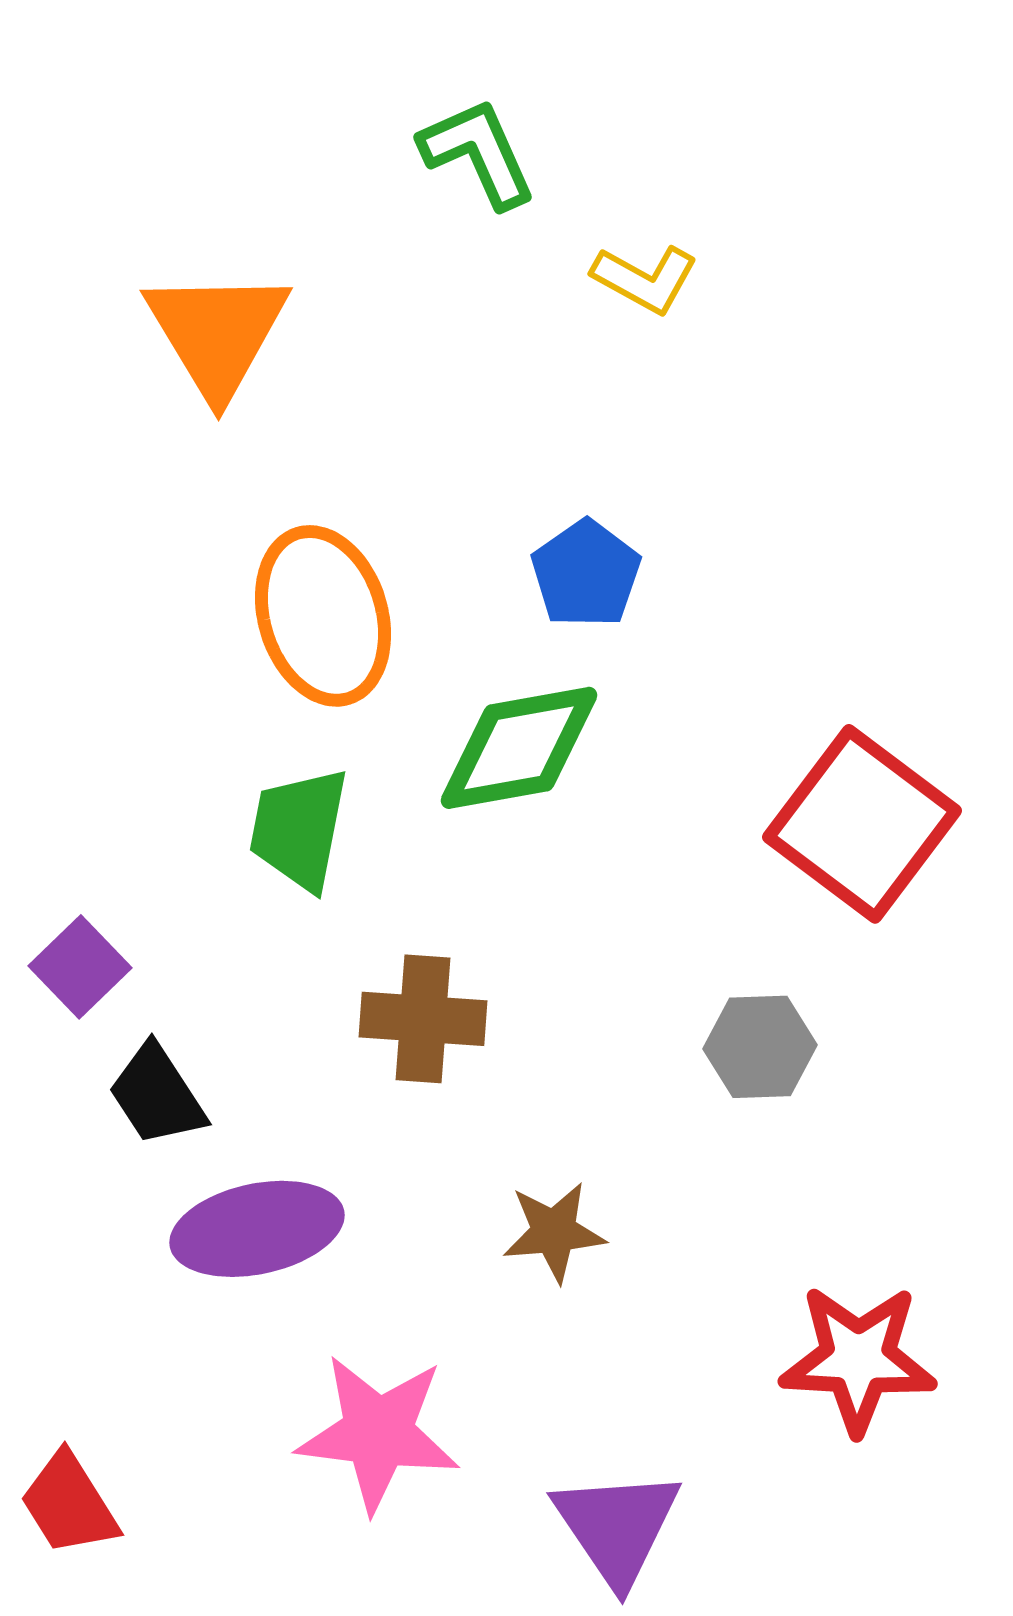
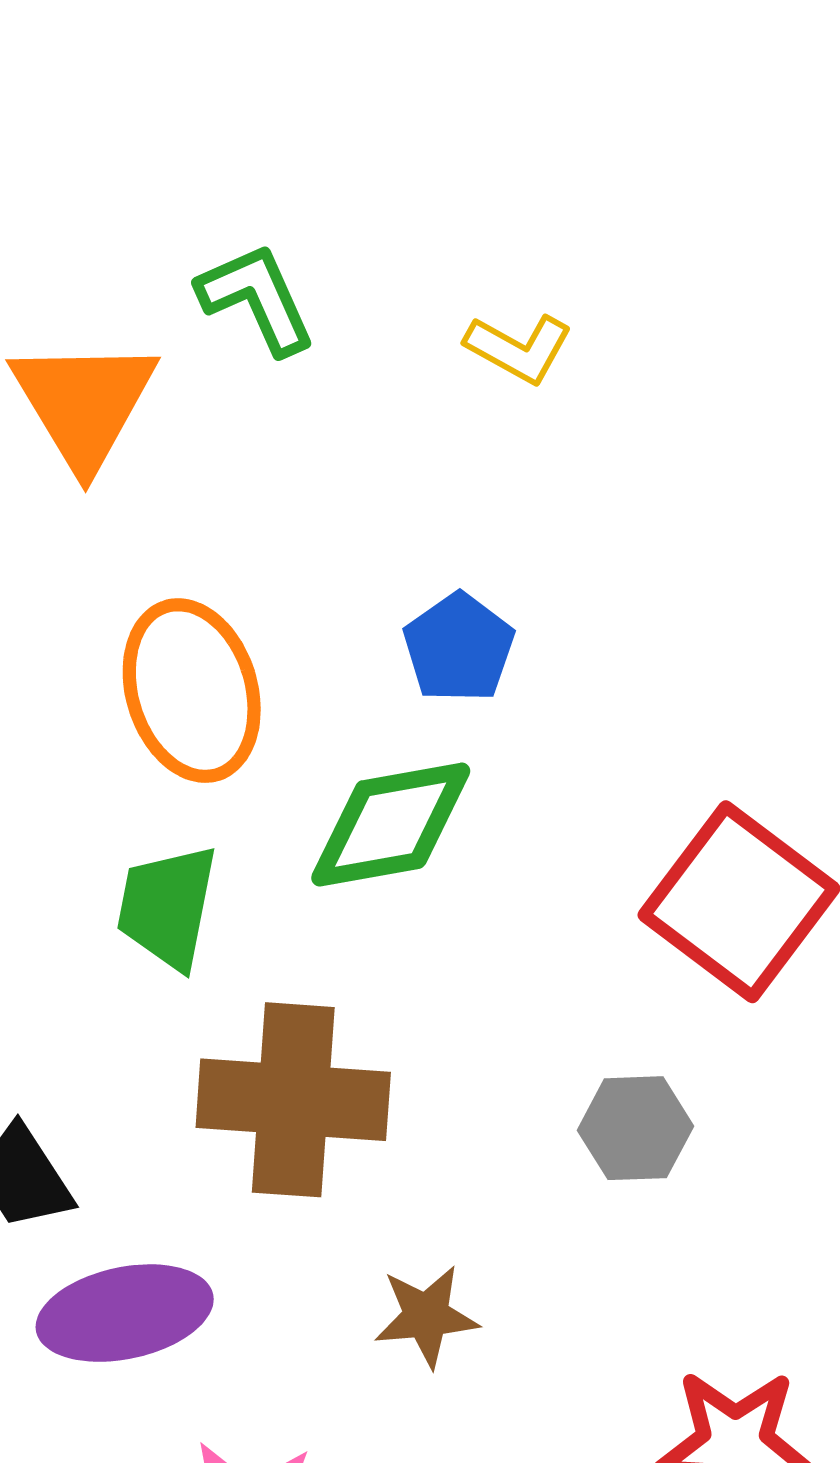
green L-shape: (478, 153) -> (257, 299), moved
brown cross: (423, 1019) -> (293, 1100), size x1.5

